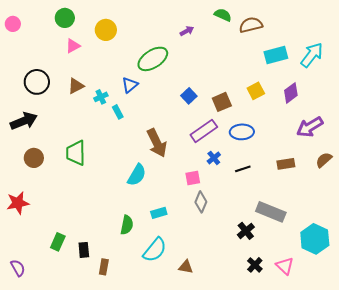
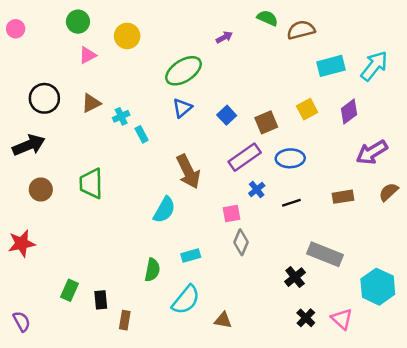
blue triangle: (130, 85) -> (182, 108), moved

